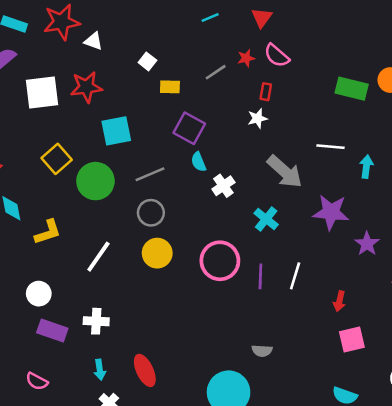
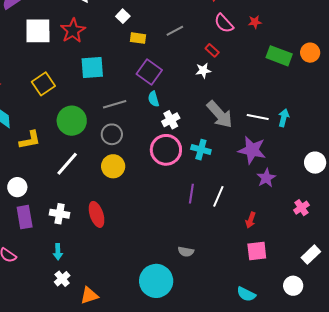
red star: (246, 58) -> (255, 22), moved
red star: (86, 87) -> (73, 31), turned -30
red rectangle: (266, 92) -> (212, 50), turned -64
white line: (330, 147) -> (258, 117), moved
green circle: (95, 181) -> (72, 121), moved
cyan cross: (266, 219) -> (201, 150), turned -30
purple star: (367, 244) -> (266, 178), moved
pink circle: (220, 261) -> (166, 150), moved
purple rectangle: (52, 331) -> (25, 217), turned 55
red ellipse: (145, 370) -> (97, 214), moved

